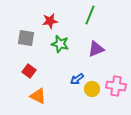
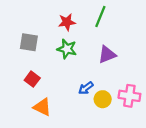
red star: (50, 21) -> (67, 22), moved

